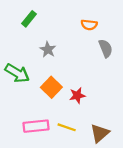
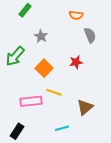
green arrow: (17, 73) -> (15, 56), turned 100
red star: (77, 95) -> (76, 62), moved
yellow line: (67, 127) -> (54, 92), moved

